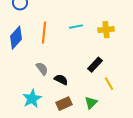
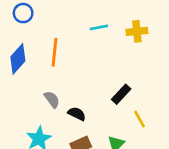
cyan line: (76, 27) -> (99, 27), moved
yellow cross: (106, 30) -> (137, 31), moved

